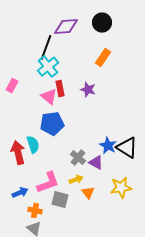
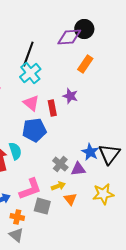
purple diamond: (66, 27) -> (69, 37), moved
red rectangle: (60, 89) -> (52, 108), moved
black triangle: (127, 148) -> (109, 154), turned 35
purple triangle: (96, 163) -> (78, 169), turned -35

